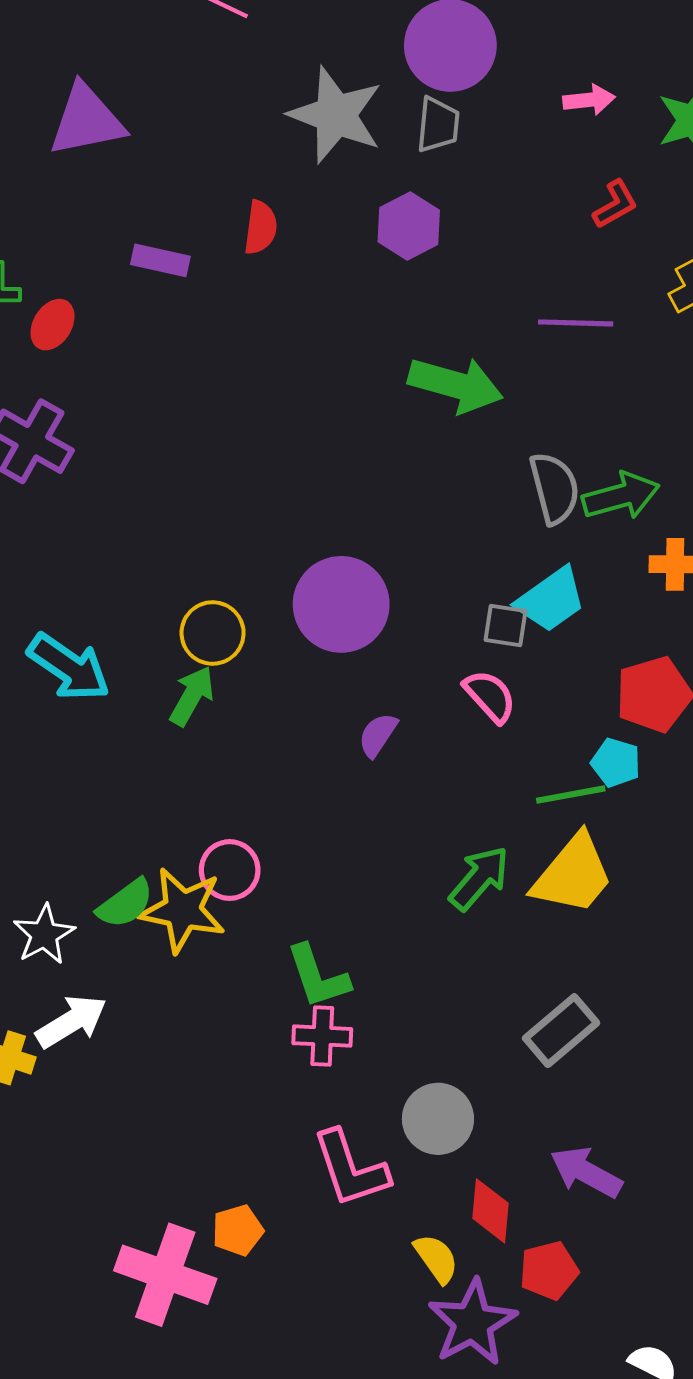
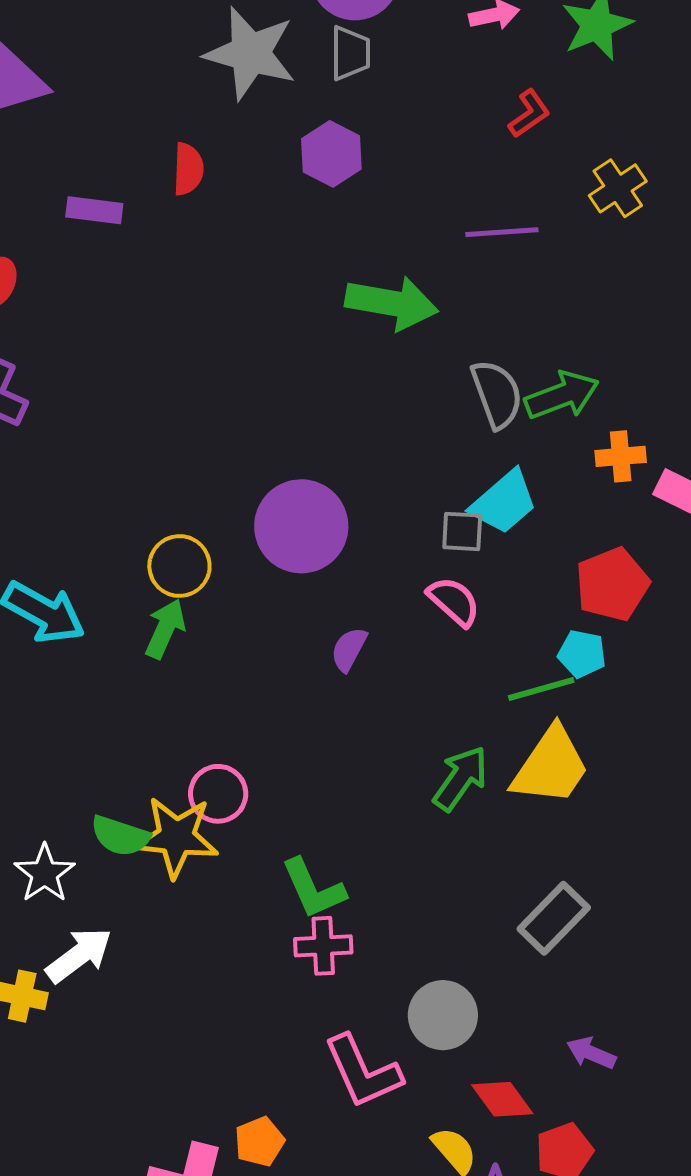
green semicircle: (125, 904) -> (120, 836), turned 60
purple arrow: (586, 1172) -> (591, 1053), size x0.7
red diamond: (490, 1211) -> (502, 1099), turned -36

